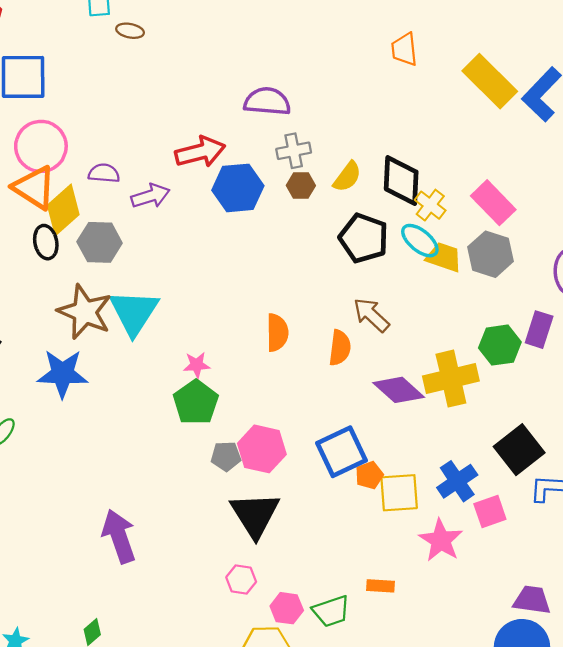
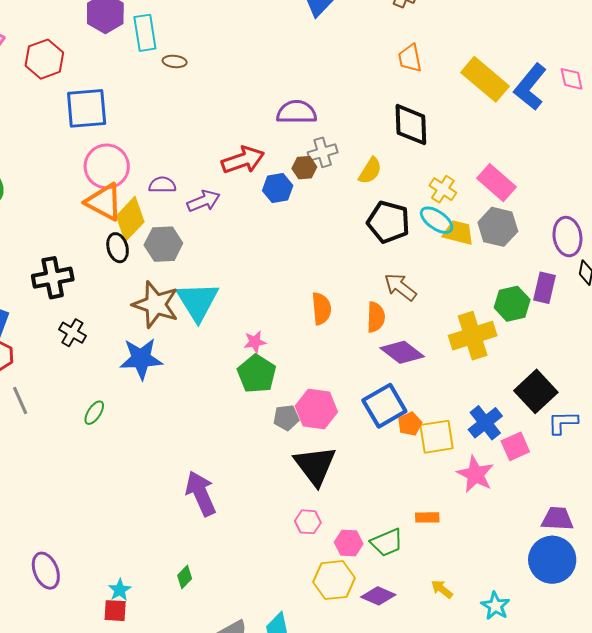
black diamond: (401, 180) -> (411, 125), moved
brown hexagon: (301, 186) -> (304, 168), moved
blue hexagon: (238, 188) -> (278, 188), size x0.7
purple diamond: (399, 390) -> (402, 352), moved

